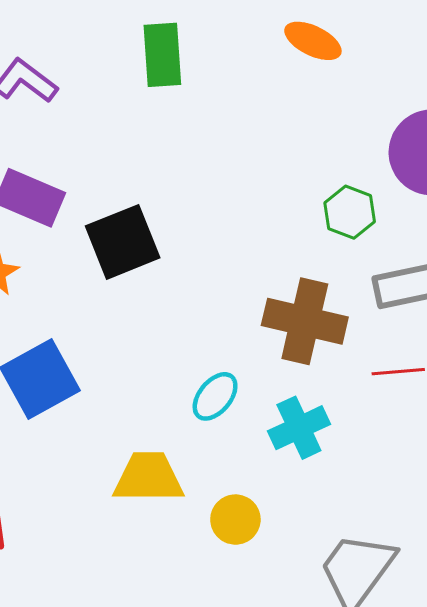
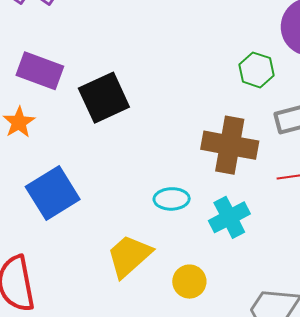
cyan ellipse: (215, 396) -> (172, 199), turned 52
yellow trapezoid: (148, 477) -> (129, 256), turned -39

